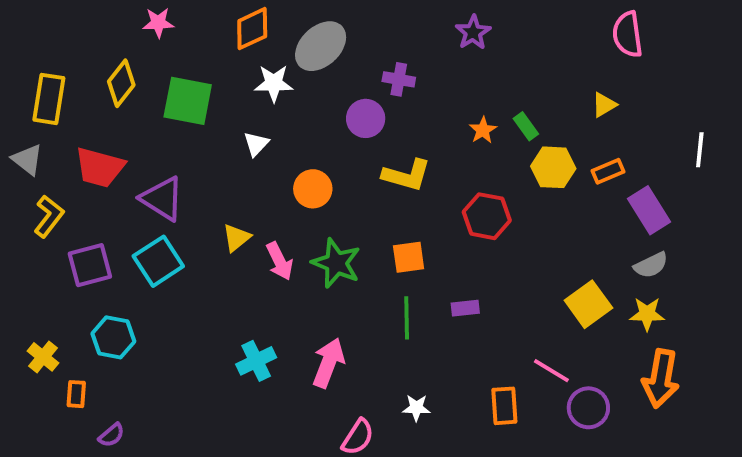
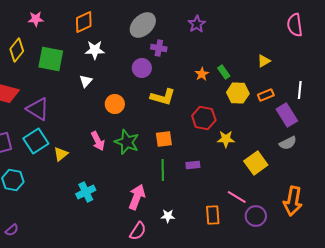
pink semicircle: (628, 34) -> (295, 25), moved
gray ellipse: (321, 46) -> (143, 25), moved
white line: (700, 150) -> (300, 90), moved
yellow triangle: (237, 238) -> (61, 154), moved
yellow star: (647, 314) -> (226, 139), moved
pink arrow: (328, 363) -> (137, 197), moved

